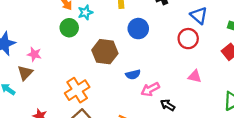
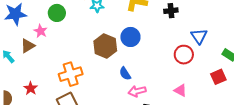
green circle: (69, 28) -> (57, 13), moved
blue circle: (138, 29) -> (130, 37), moved
blue semicircle: (133, 75) -> (125, 74), turned 56

